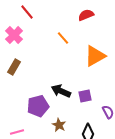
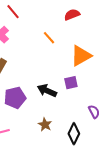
purple square: (85, 96) -> (71, 83), moved
purple pentagon: (38, 106) -> (15, 98), moved

